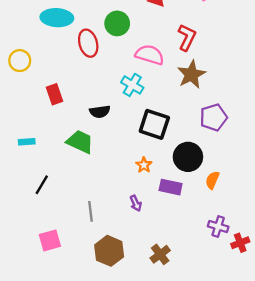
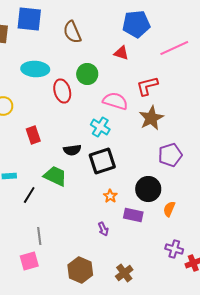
red L-shape: (187, 37) -> (147, 86), turned -130
black square: (154, 124) -> (102, 161), moved, turned -36
black line: (42, 185) -> (29, 195), moved
gray line: (90, 211) -> (39, 236), moved

